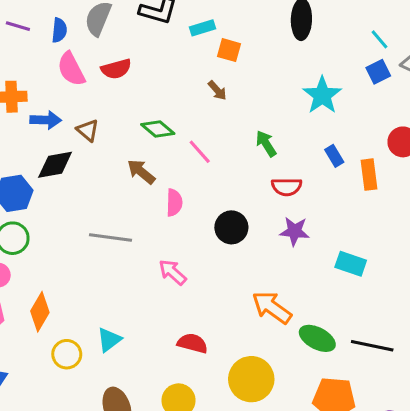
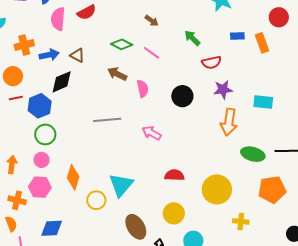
pink semicircle: (71, 69) -> (58, 19), turned 45
brown arrow: (217, 90) -> (152, 21), moved
blue rectangle: (334, 156) -> (237, 36), turned -48
orange arrow: (272, 307) -> (229, 122), moved, turned -104
cyan triangle: (109, 340) -> (121, 185), size x1.5

